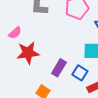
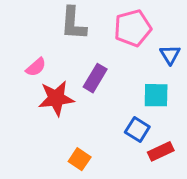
purple rectangle: (59, 68) -> (95, 78), moved

